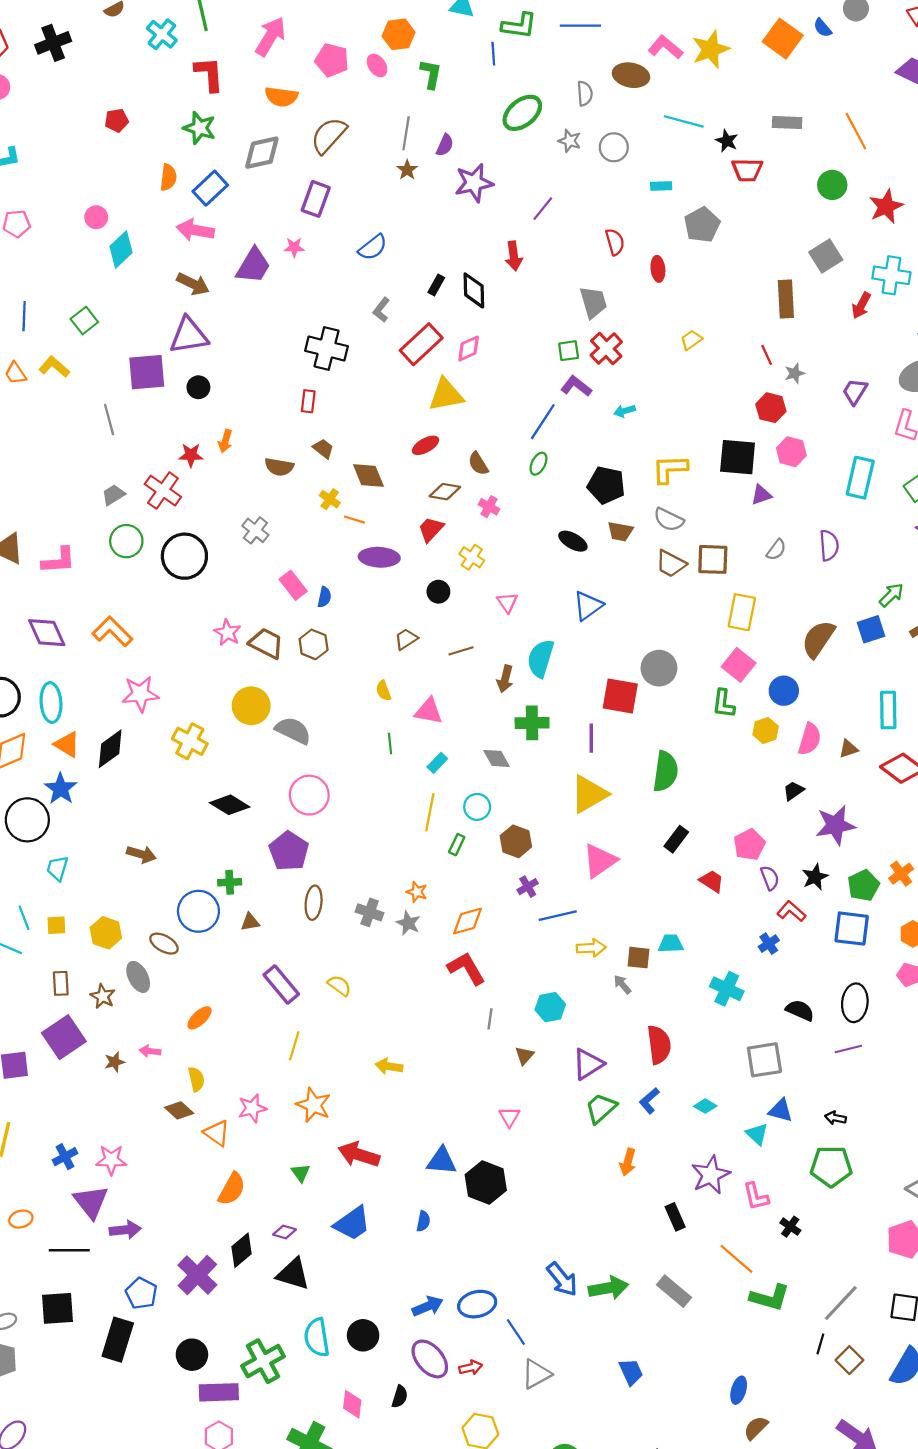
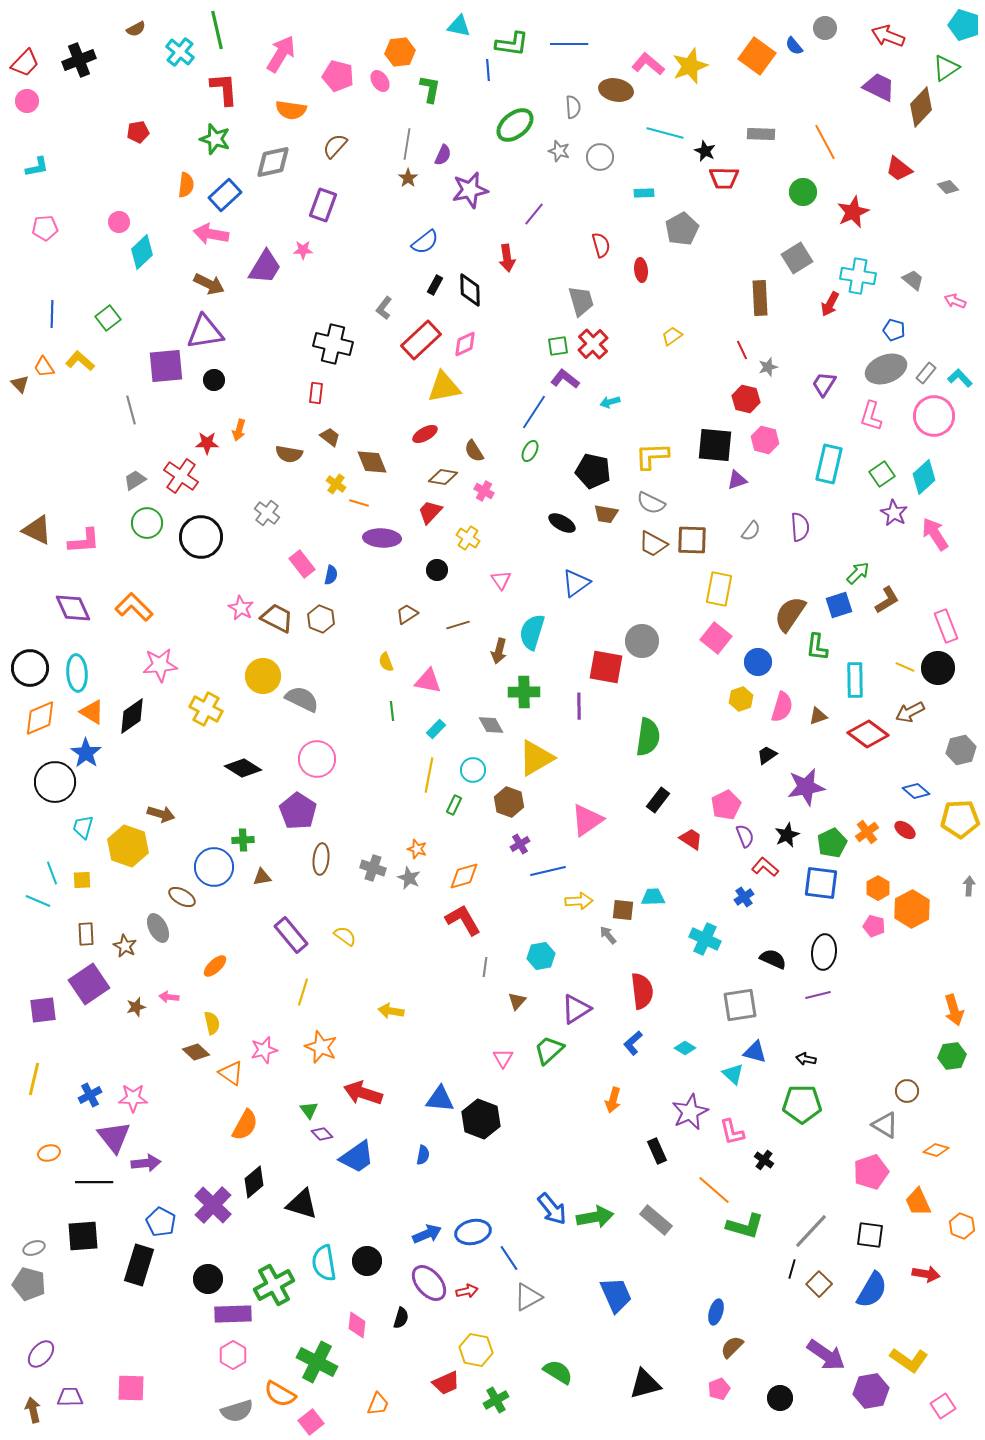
brown semicircle: (329, 135) -> (335, 146), size x0.7
blue semicircle: (373, 247) -> (425, 242), moved
green L-shape: (724, 704) -> (817, 647), moved
yellow triangle: (589, 794) -> (536, 758), moved
yellow hexagon: (106, 933) -> (128, 846), moved, size x1.4
green trapezoid: (601, 1108) -> (549, 1050), moved
purple diamond: (285, 1232) -> (322, 1134), moved, turned 30
blue trapezoid: (631, 1372) -> (616, 1295), size x1.4

